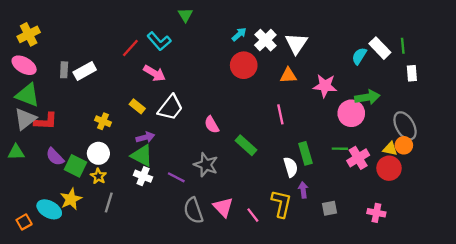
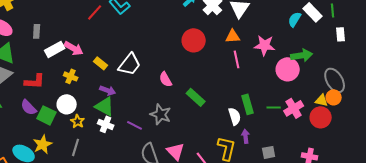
red circle: (244, 65) -> (194, 40), moved
white rectangle: (85, 71) -> (55, 49), moved
pink arrow: (154, 73) -> (74, 48), moved
pink line: (280, 114) -> (237, 59), moved
red L-shape: (46, 121) -> (35, 81), moved
purple arrow: (145, 137) -> (108, 90), turned 35
green line: (340, 149) -> (274, 107), moved
yellow star: (98, 176) -> (78, 121), moved

